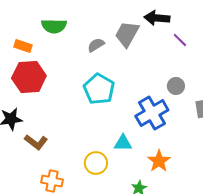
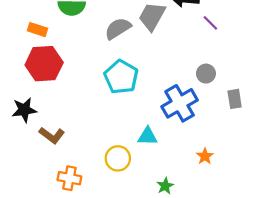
gray semicircle: (96, 45) -> (118, 28), size x1.4
orange star: (159, 161) -> (205, 156), moved, size x0.7

